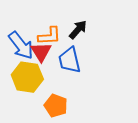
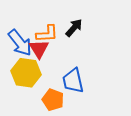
blue trapezoid: (70, 60) -> (73, 81), moved

